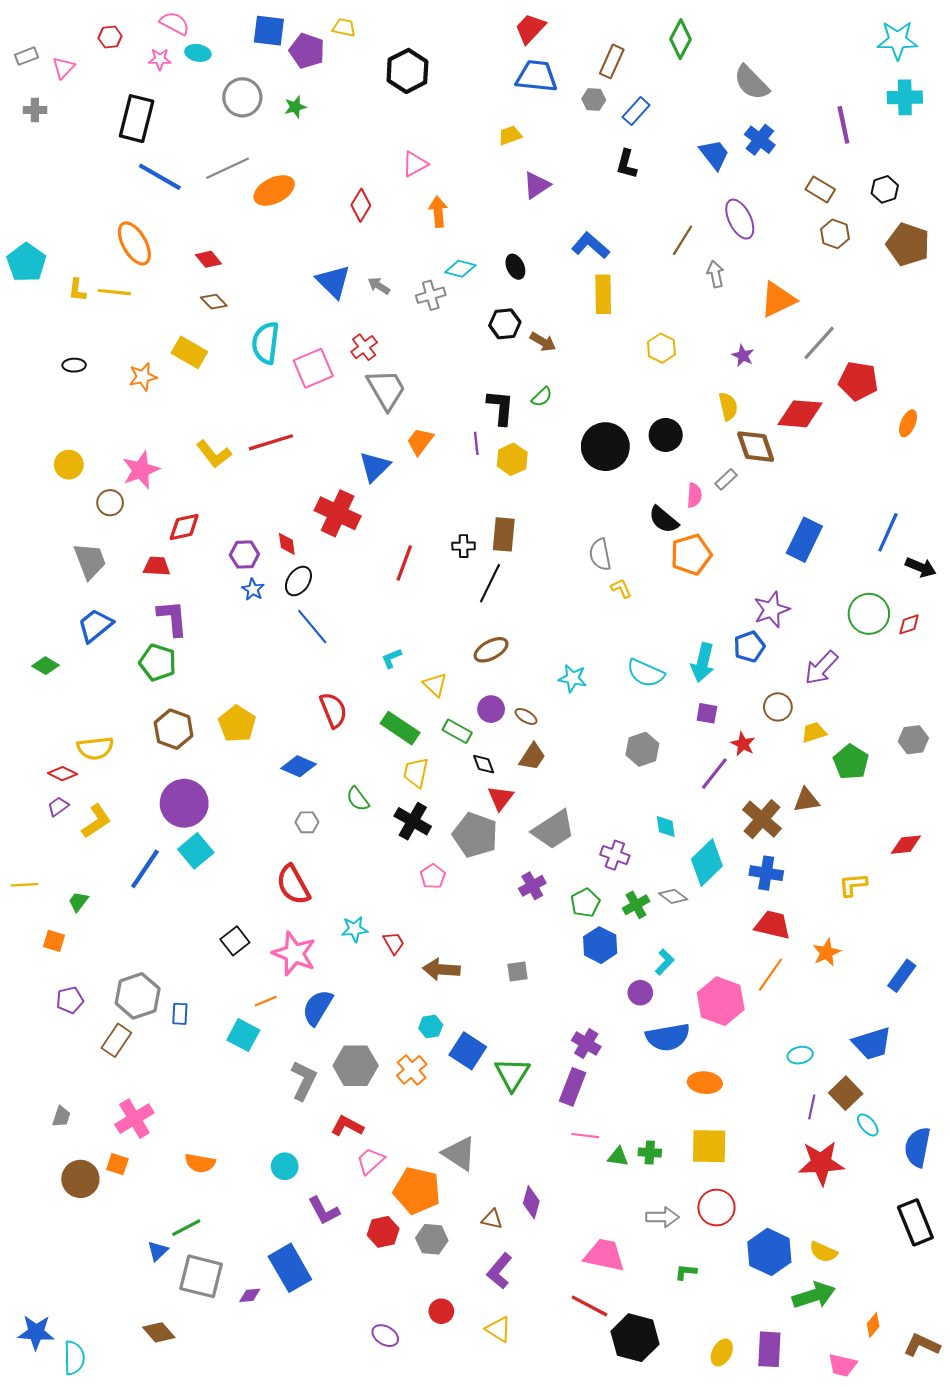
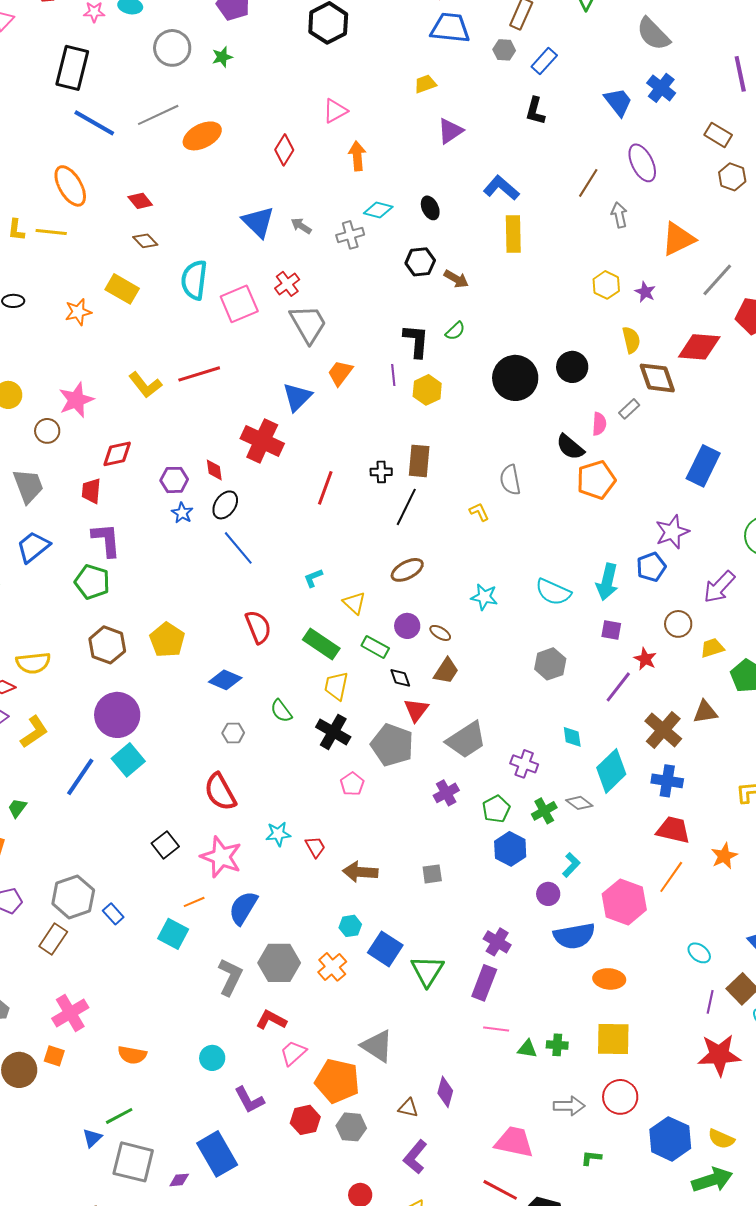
yellow hexagon: (661, 348) -> (606, 285), moved
red trapezoid: (157, 566) -> (91, 491), turned -88
yellow L-shape: (621, 588) -> (479, 512), moved
blue rectangle: (180, 1014) -> (113, 914), turned -45
cyan ellipse: (800, 1055) -> (699, 953), turned 50

